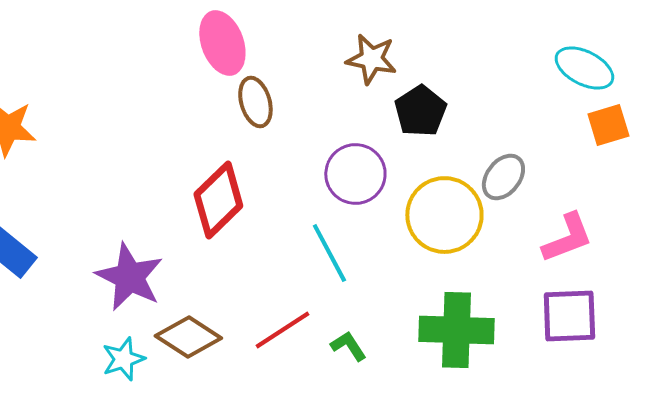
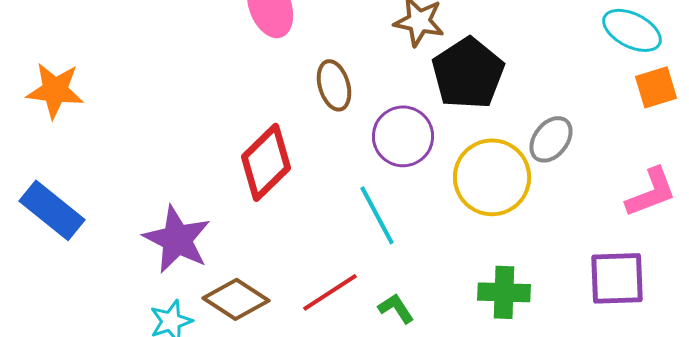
brown ellipse: (255, 102) -> (334, 85), moved
black pentagon: (420, 111) -> (468, 73), size x1.4
pink L-shape: (567, 238) -> (651, 192), moved
green cross: (456, 330) -> (504, 292), size x0.7

